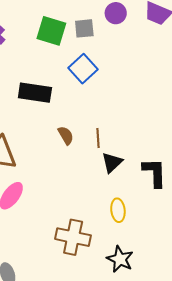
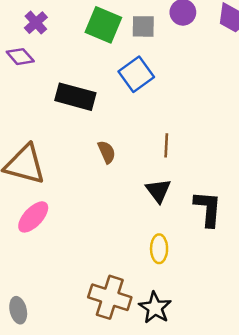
brown line: (98, 138) -> (166, 145), moved
black triangle: (112, 162) -> (158, 191), turned -30
brown cross: (73, 237) -> (110, 297), moved

